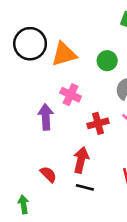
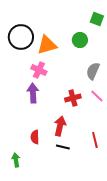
green circle: (107, 61) -> (80, 40), moved
pink cross: (71, 95) -> (39, 70), moved
red semicircle: (48, 174) -> (35, 137), turned -136

